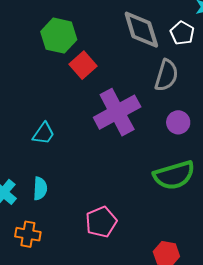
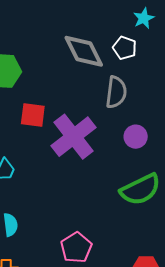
red square: (83, 65) -> (33, 115), moved, turned -32

